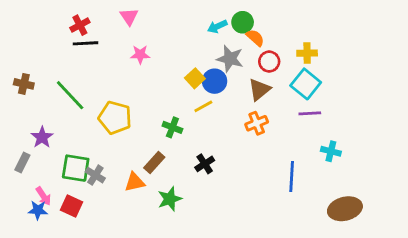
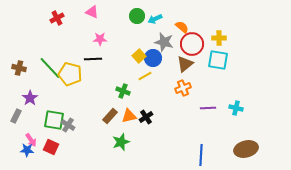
pink triangle: (129, 17) -> (92, 12), turned -32
green circle: (243, 22) -> (137, 16), moved
black line: (86, 43) -> (93, 59), moved
red circle: (269, 62) -> (192, 44), size x1.5
brown cross: (24, 84) -> (19, 68), moved
cyan square: (306, 84) -> (218, 60), turned -30
purple line: (310, 113) -> (208, 108), moved
yellow pentagon: (115, 118) -> (70, 74), moved
blue line: (292, 176) -> (201, 155), moved
orange triangle: (135, 182) -> (129, 116), moved

